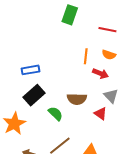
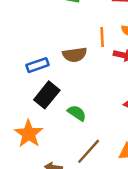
brown semicircle: (77, 99) -> (75, 55), moved

